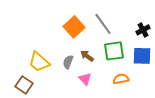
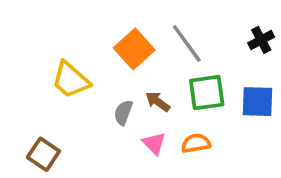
black cross: (143, 30) -> (261, 40), moved
yellow trapezoid: (39, 62) -> (71, 80), moved
orange semicircle: (121, 79) -> (196, 143), moved

